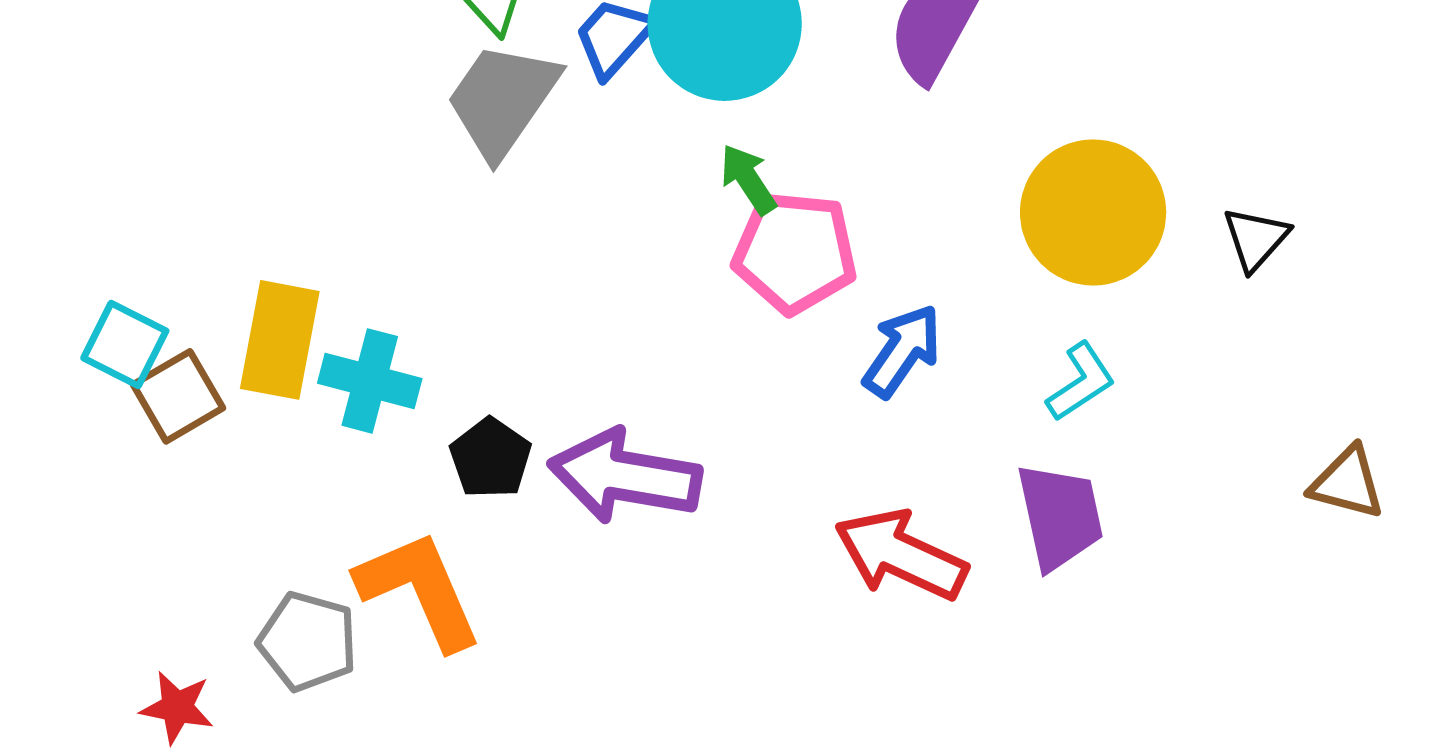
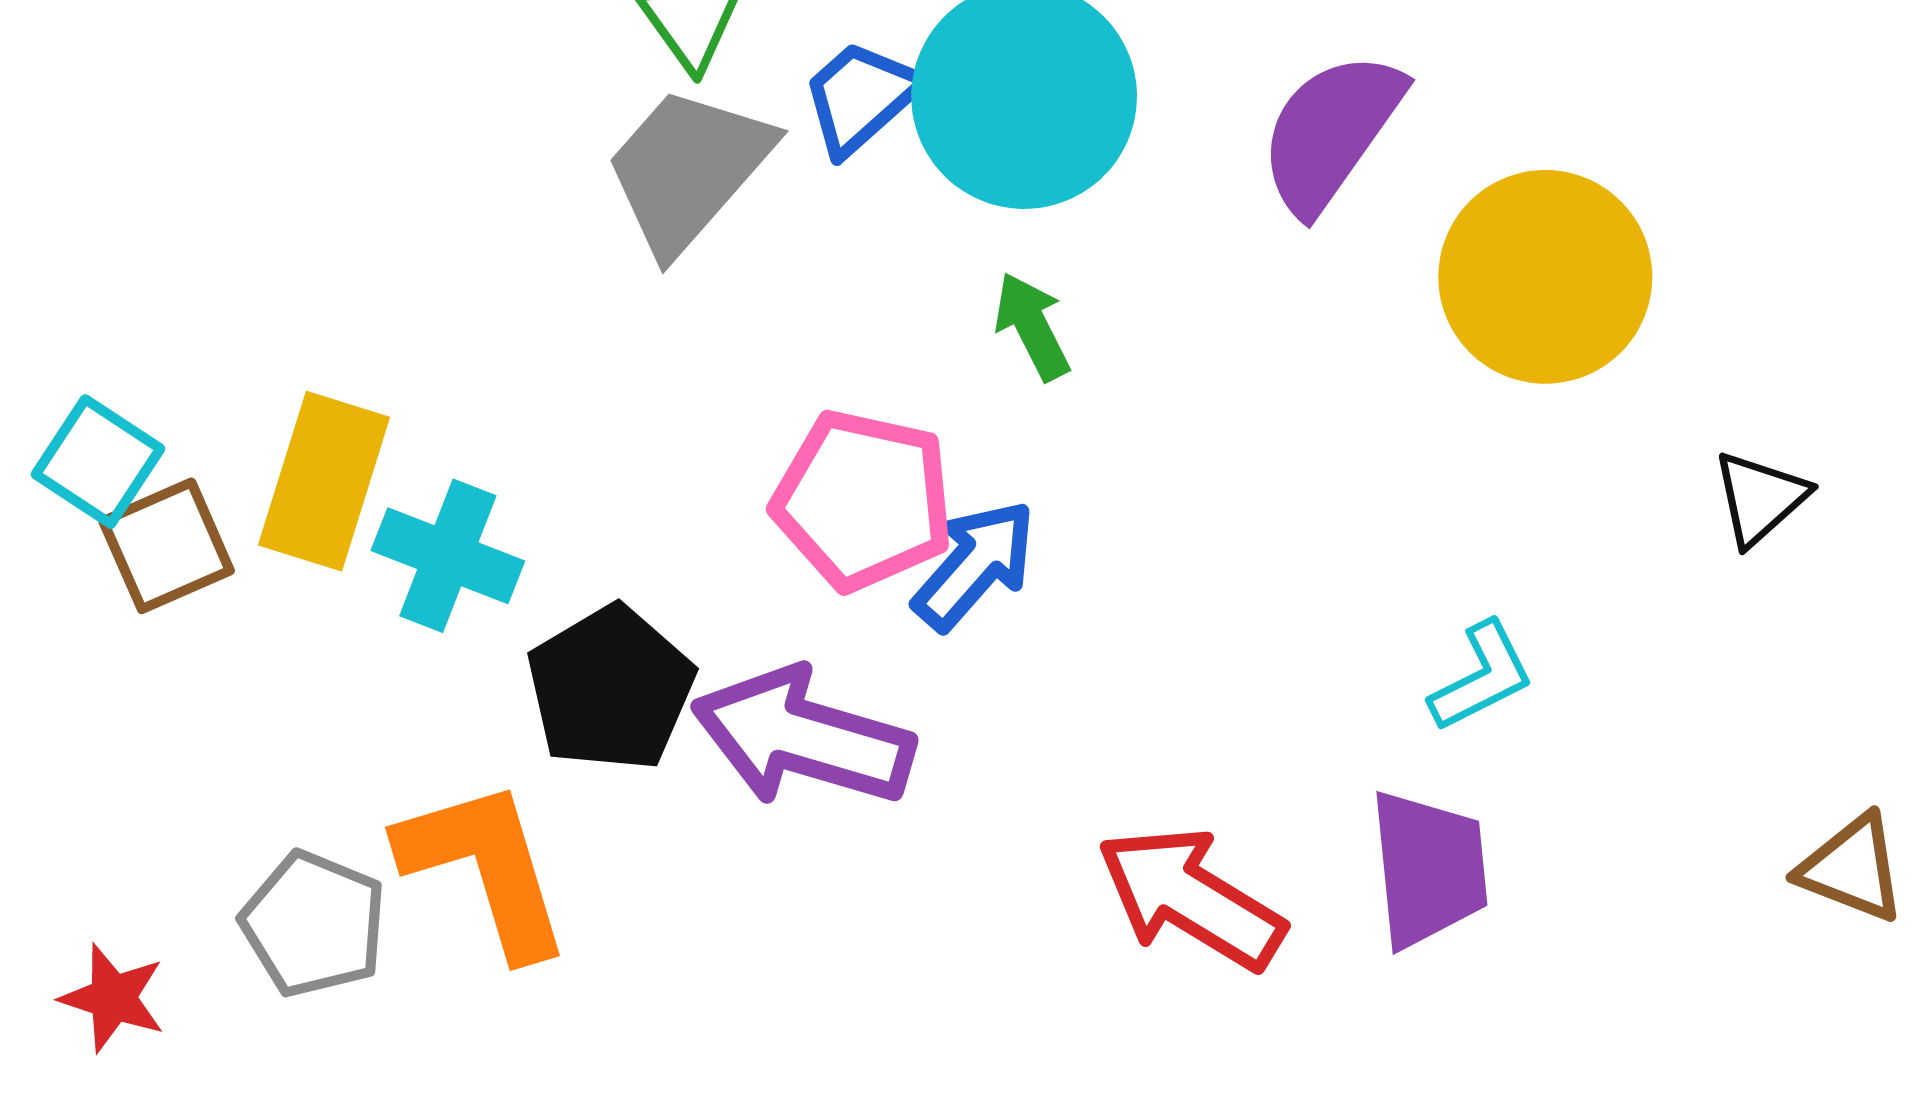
yellow circle: (1093, 212) -> (1545, 277), moved
pink pentagon: (795, 252) -> (863, 500), moved
blue arrow: (902, 351) -> (975, 565), moved
black pentagon: (490, 458) -> (610, 688), size x1.4

